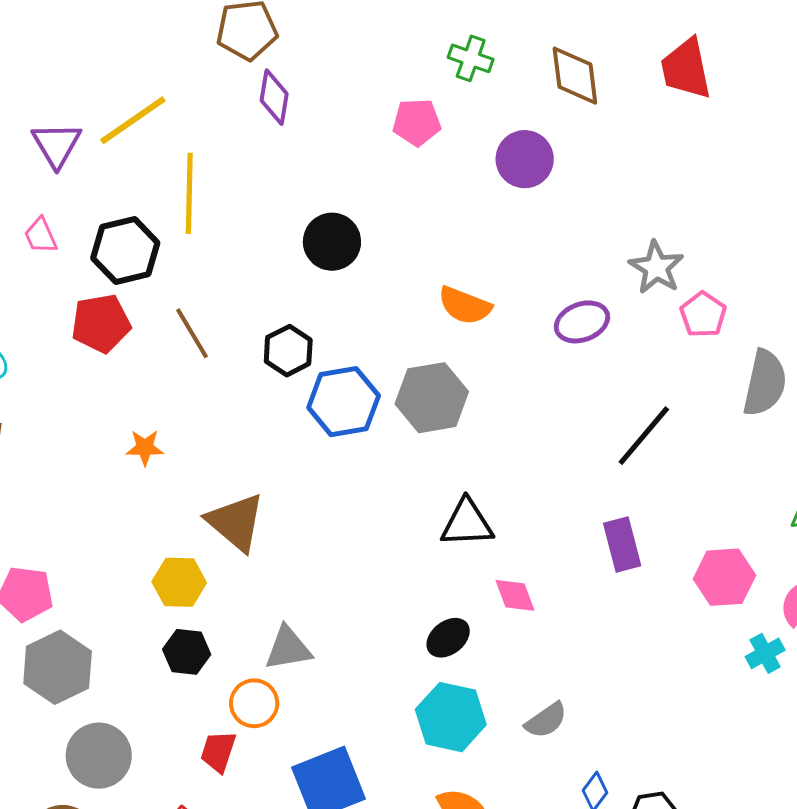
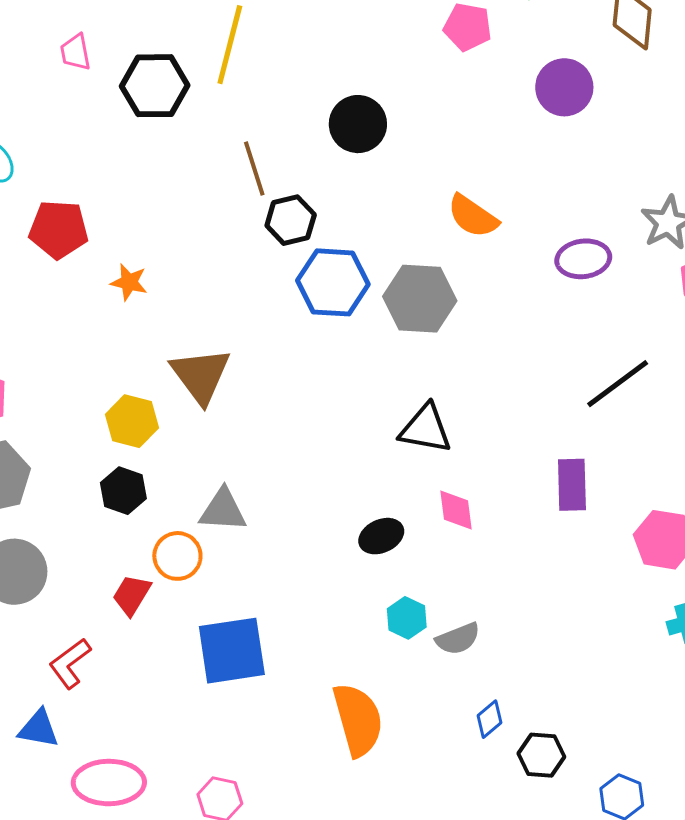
red pentagon: (101, 323) -> (59, 229), moved
brown line: (192, 333) -> (254, 168), moved
cyan hexagon: (451, 717) -> (407, 618), moved, size x0.6

